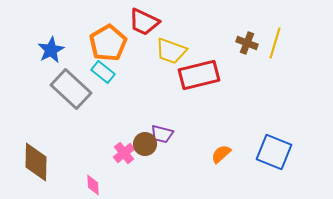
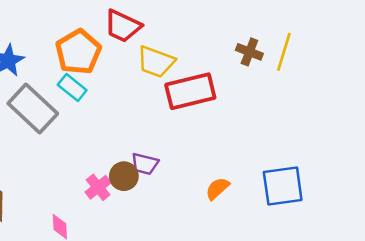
blue square: (274, 152) -> (283, 186), turned -30

